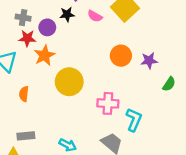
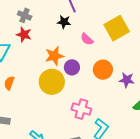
pink semicircle: (95, 16) -> (87, 39), moved
purple circle: (47, 27) -> (72, 67), moved
orange star: (44, 55) -> (54, 56), moved

